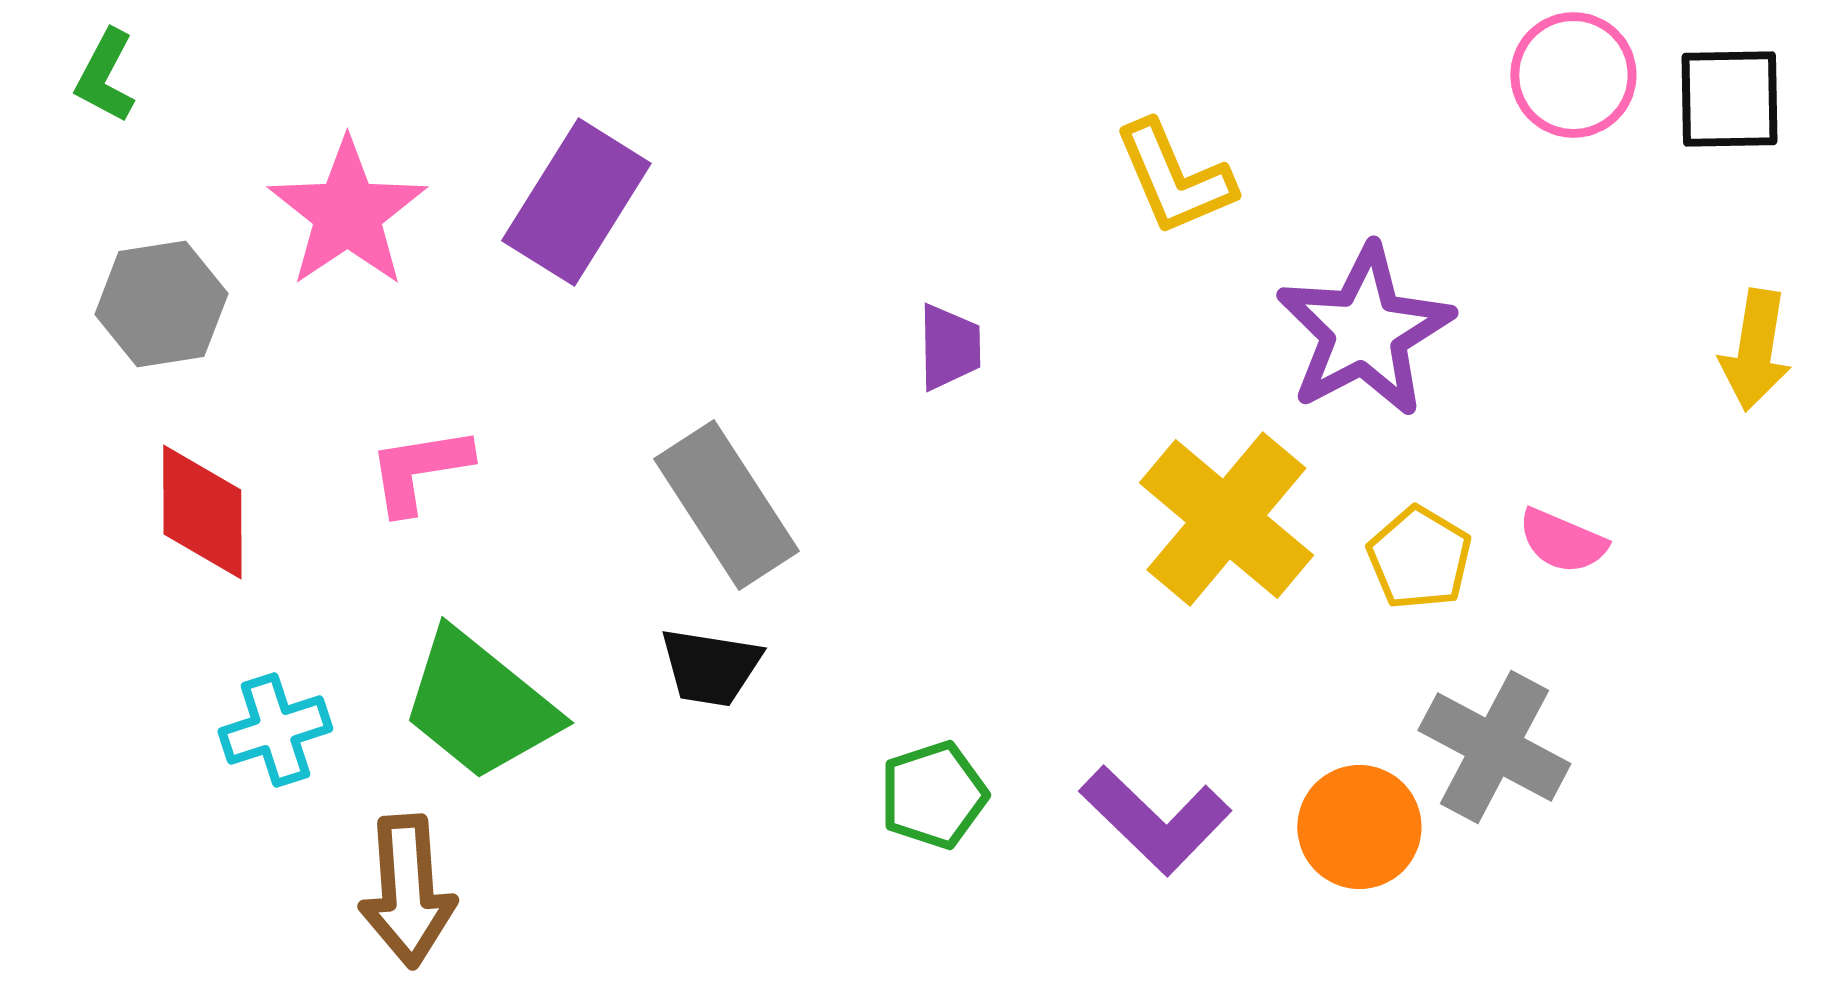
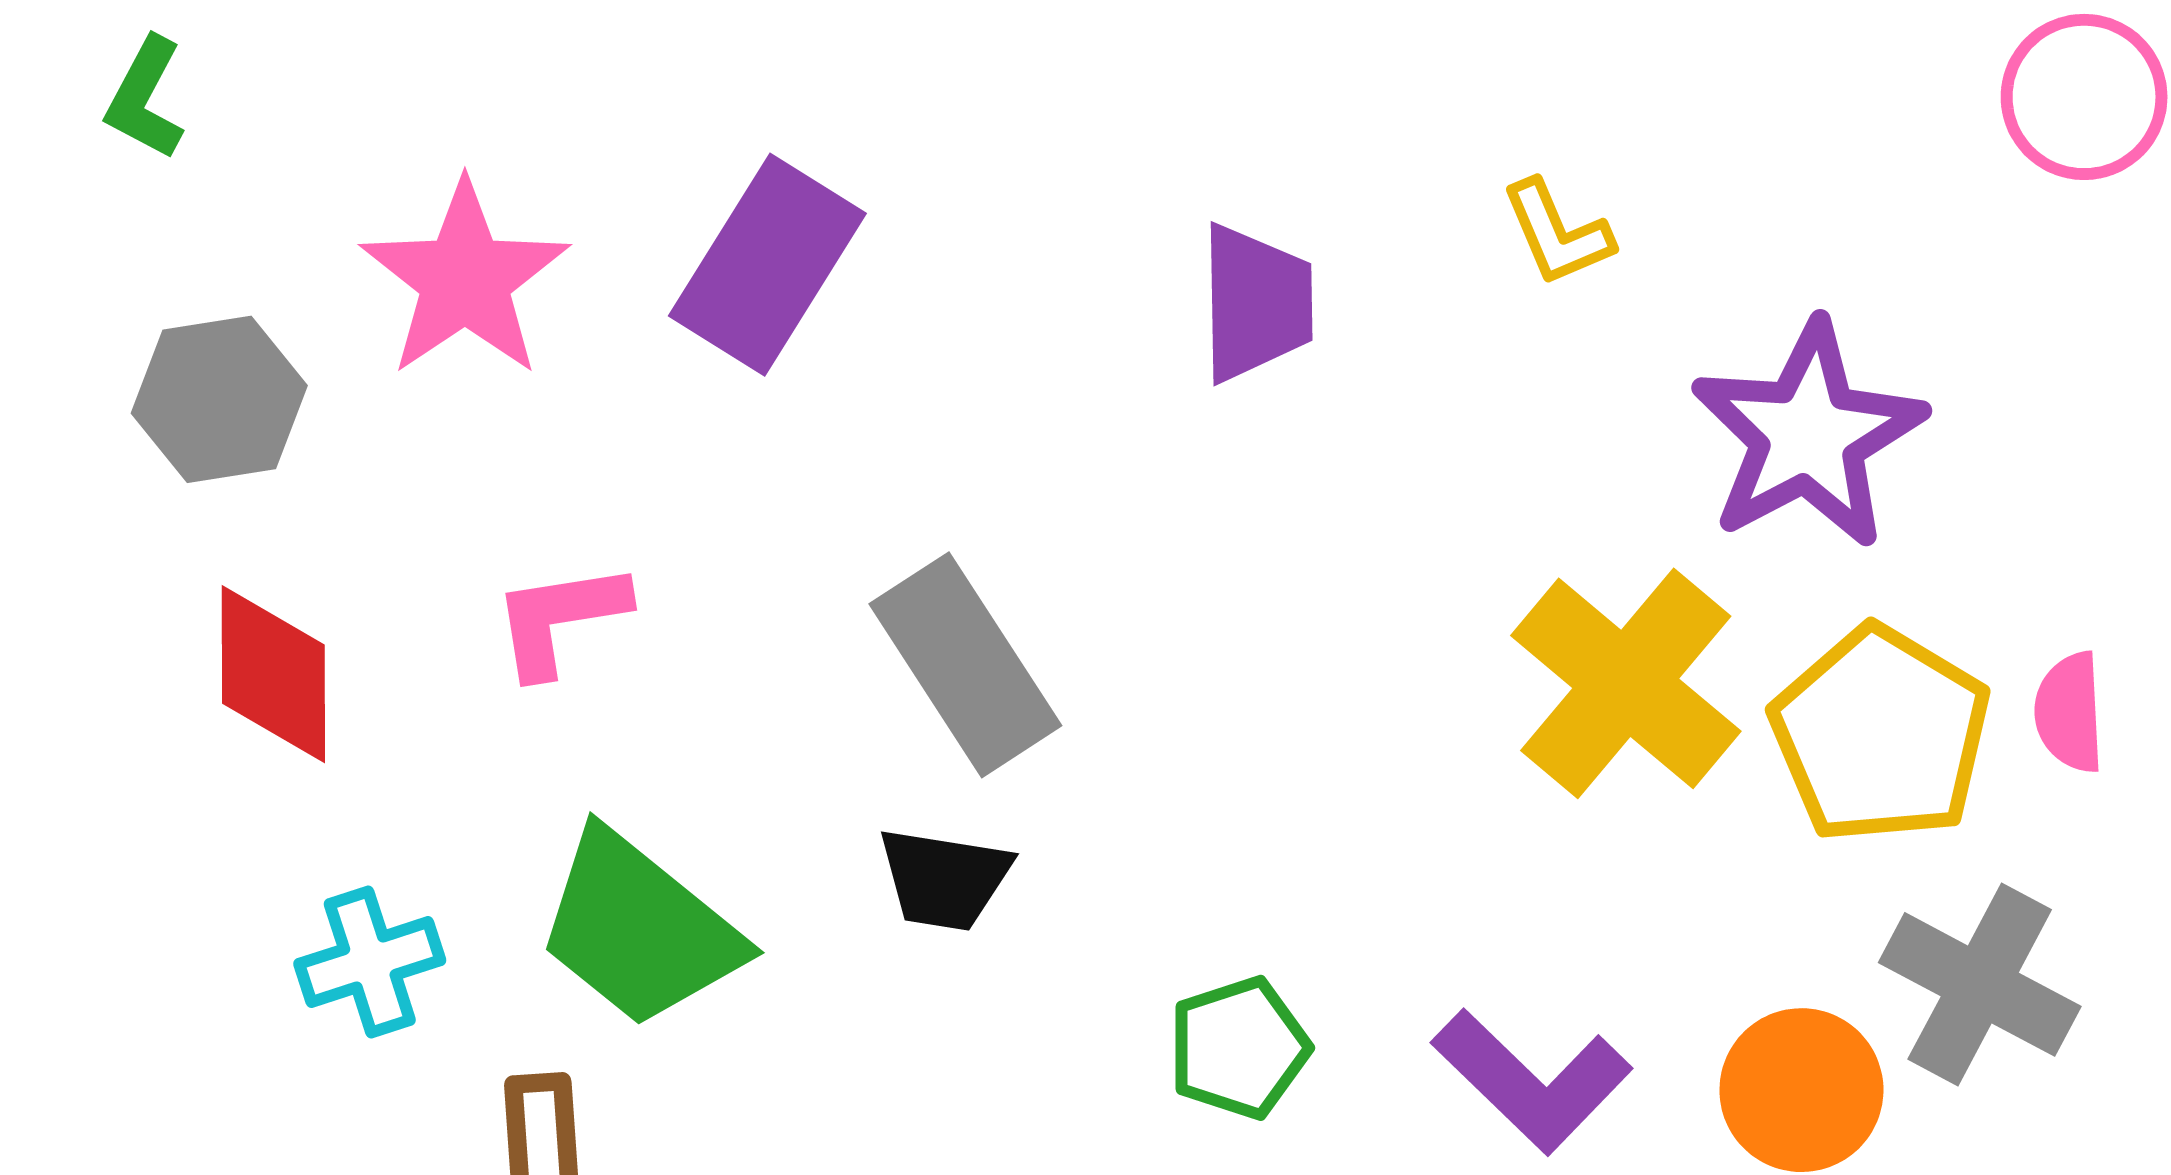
yellow L-shape: (1174, 178) -> (1557, 233), size x0.7
purple trapezoid: (949, 347) -> (1256, 303), moved, size x1.4
pink semicircle: (1562, 541) -> (2070, 712), turned 64
yellow pentagon: (1419, 558) -> (1881, 735), size x1.6

